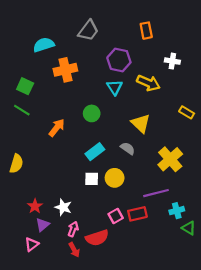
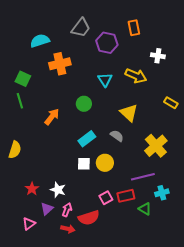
purple hexagon: (119, 60) -> (107, 43), moved
green line: (22, 110) -> (20, 101), turned 42
purple triangle: (43, 225) -> (47, 209), moved
green triangle: (189, 228) -> (145, 209), moved
red arrow: (74, 250) -> (68, 229), turned -48

